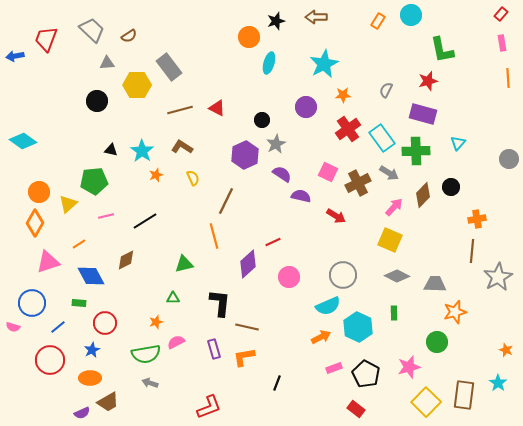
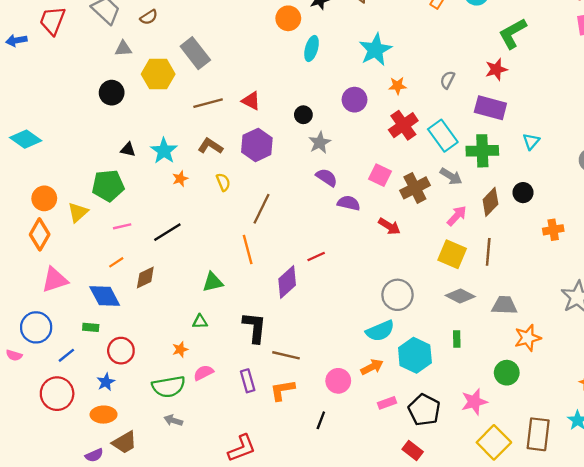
green L-shape: (442, 50) -> (513, 33), turned 72
purple hexagon: (245, 155) -> (257, 145), moved
orange line: (79, 244) -> (116, 262), moved
brown line: (472, 251) -> (488, 252), moved
pink circle: (289, 277) -> (338, 381), moved

